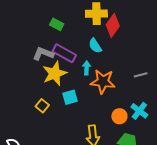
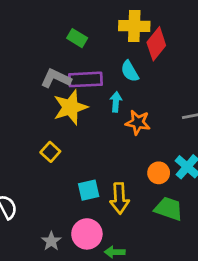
purple rectangle: (64, 53) -> (86, 79), turned -35
orange star: (103, 82) -> (138, 122), size x0.7
cyan square: (70, 97) -> (89, 190), moved

